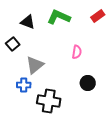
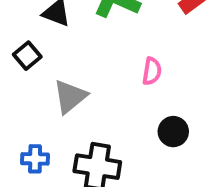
blue cross: (24, 85) -> (35, 159), moved

